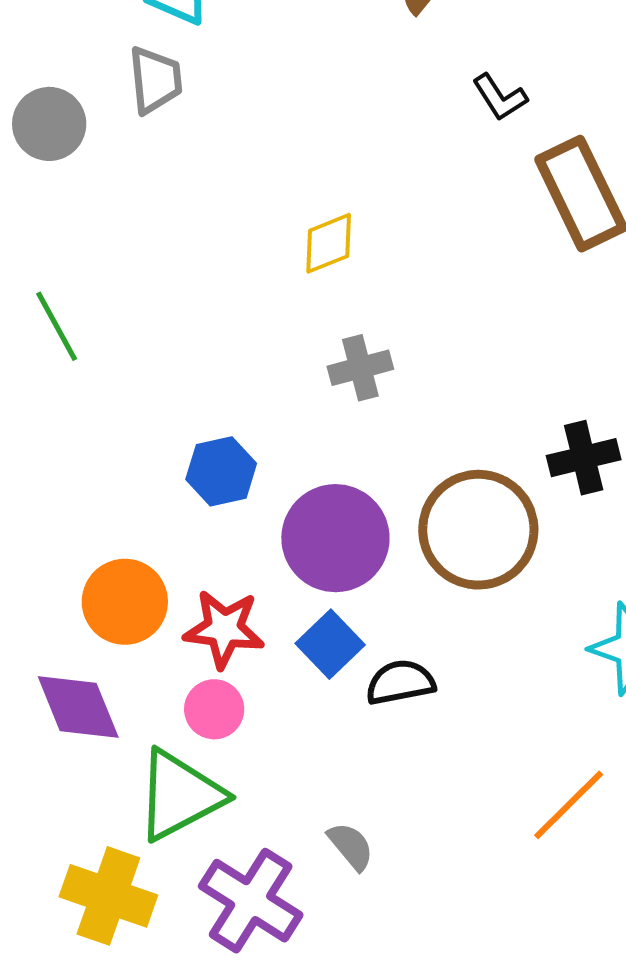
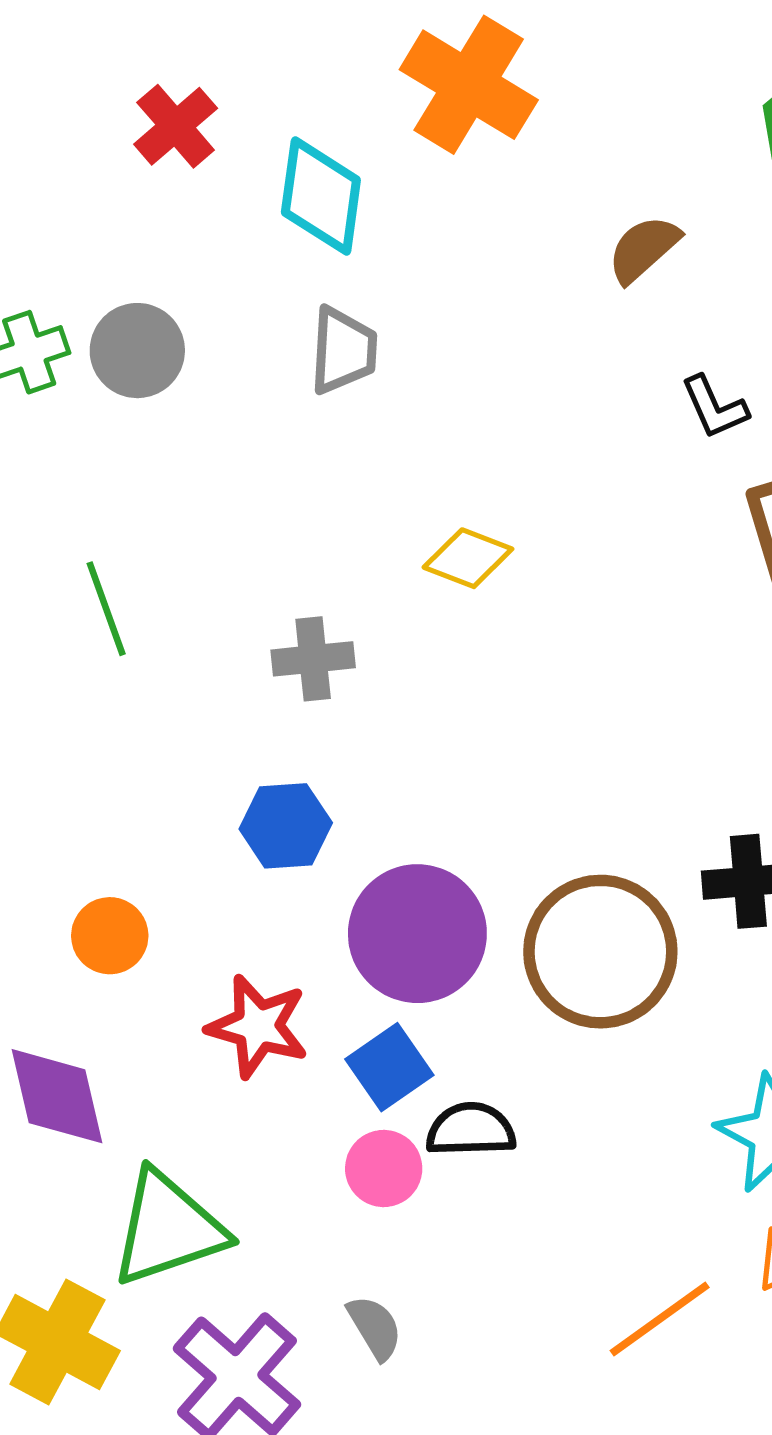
gray trapezoid: (155, 80) -> (343, 350), moved
yellow diamond: (329, 243) -> (468, 558), turned 34
gray cross: (360, 368) -> (313, 659), moved
orange circle: (125, 602) -> (110, 936), moved, size x0.7
pink circle: (214, 709) -> (384, 1168), moved

